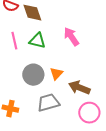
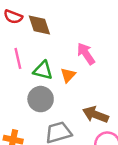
green triangle: (37, 41) -> (43, 70), moved
orange triangle: (56, 74) -> (68, 75), moved

